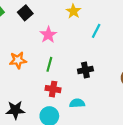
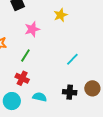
cyan line: (96, 31) -> (72, 59), moved
black cross: (85, 70) -> (70, 92), moved

